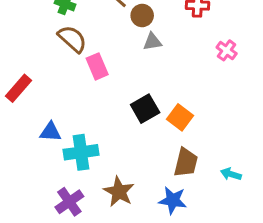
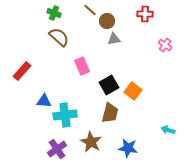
pink rectangle: (97, 66) -> (82, 66), moved
brown trapezoid: (186, 162) -> (110, 113), moved

